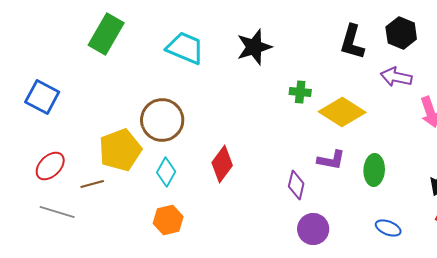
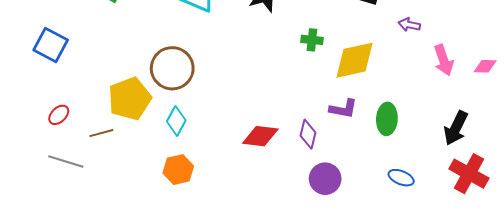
purple arrow: (396, 77) -> (409, 25), size x0.7
yellow diamond: (342, 112) -> (355, 60), turned -45
red diamond: (222, 164) -> (260, 136), moved, turned 60
red ellipse: (50, 166) -> (59, 115), size x0.7

